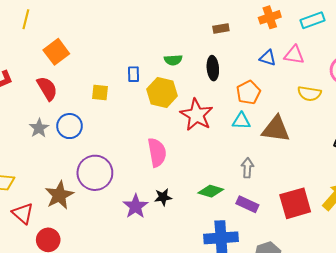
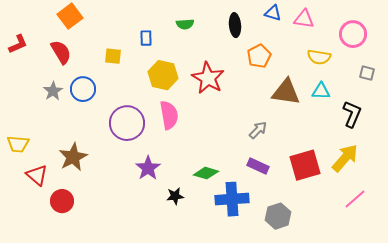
blue triangle: (268, 58) -> (273, 13), moved
black ellipse: (213, 68) -> (235, 25), moved
yellow hexagon: (162, 92) -> (163, 75), moved
cyan triangle: (241, 121) -> (321, 91), moved
gray arrow: (247, 168) -> (258, 130), turned 42
purple circle: (95, 173) -> (127, 123), moved
green diamond: (211, 191) -> (206, 173), moved
black star: (163, 197) -> (175, 196), moved

